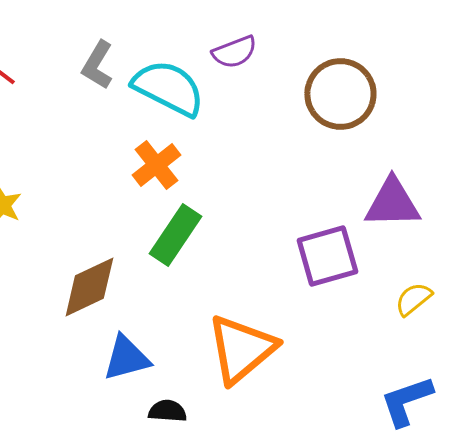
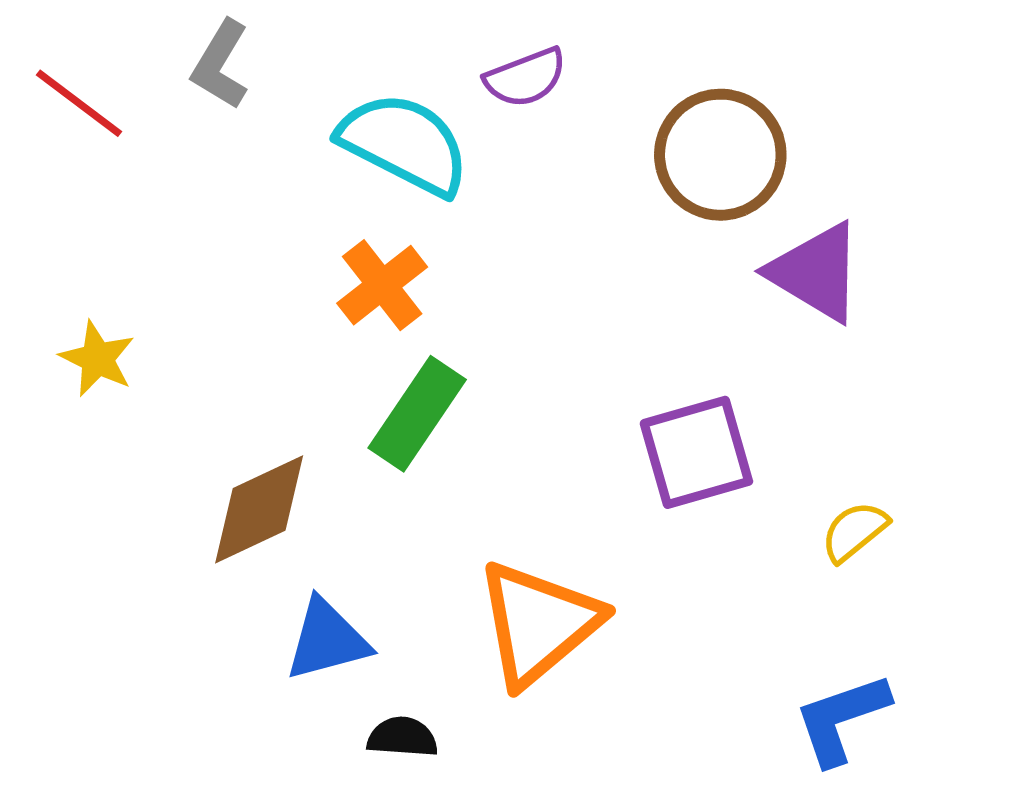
gray L-shape: (97, 65) -> (221, 65), moved
purple triangle: (392, 203) -> (816, 272), moved, turned 32

